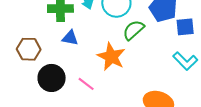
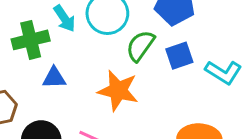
blue square: (185, 27) -> (179, 56), moved

